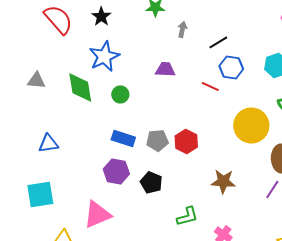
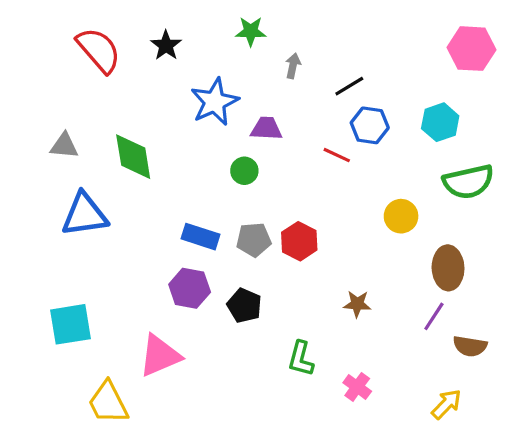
blue star: (104, 56) -> (215, 102), moved
green circle: (120, 94) -> (244, 171), moved
yellow circle: (251, 125) -> (401, 216), size x0.6
blue triangle: (48, 143) -> (85, 215), moved, size x1.5
brown star: (223, 181) -> (357, 304), size x0.7
green L-shape: (187, 216) -> (301, 359), turned 120

